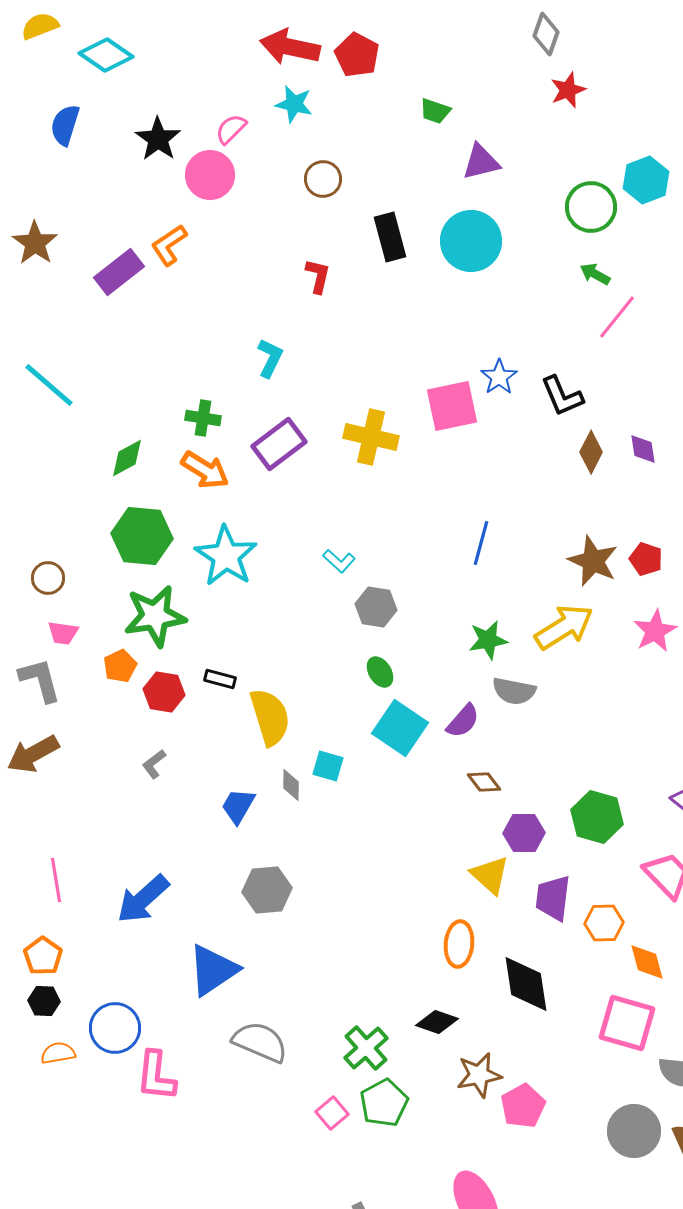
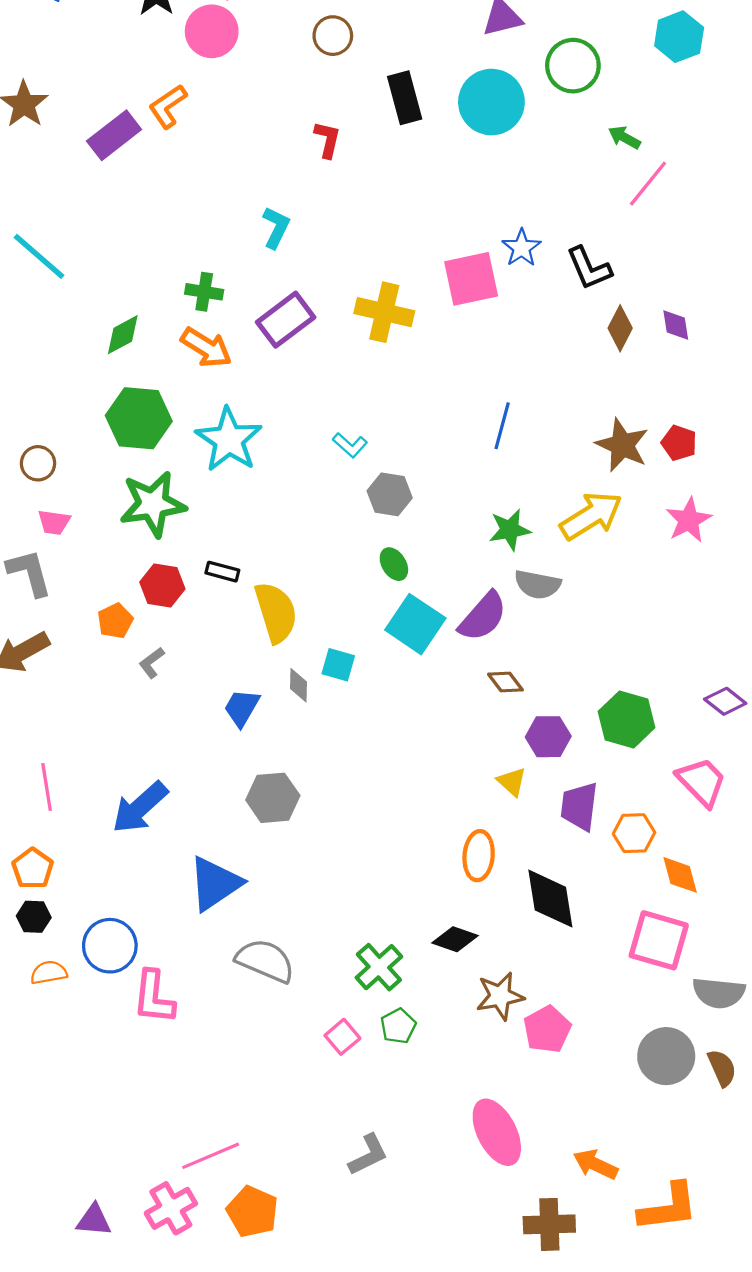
green circle: (591, 207) -> (573, 66), moved
orange pentagon: (120, 666) -> (115, 621), moved
purple semicircle: (463, 721) -> (483, 617), size x1.4
yellow triangle: (490, 875) -> (512, 782), size x0.7
green pentagon: (384, 1103) -> (398, 1026), size x0.7

